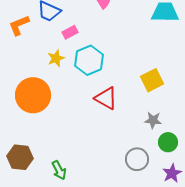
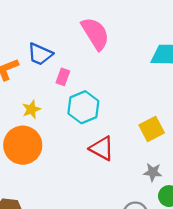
pink rectangle: (70, 32) -> (63, 77), turned -42
yellow star: (56, 58) -> (31, 109), moved

